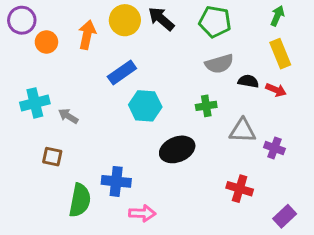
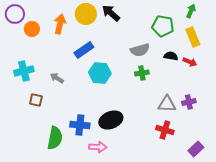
green pentagon: (215, 22) -> (163, 26), moved
gray semicircle: (219, 64) -> (140, 50), moved
gray arrow: (68, 116) -> (57, 78), moved
gray triangle: (242, 131) -> (167, 104), moved
purple cross: (274, 148) -> (189, 102), turned -32
black ellipse: (177, 149) -> (111, 120), moved
brown square: (52, 157) -> (36, 100), moved

